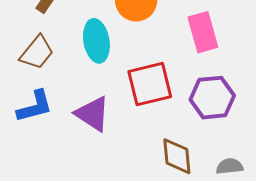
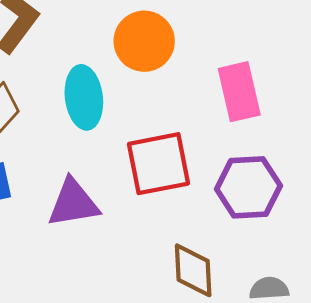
purple triangle: (93, 114) -> (73, 203), turned -45

